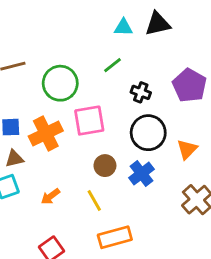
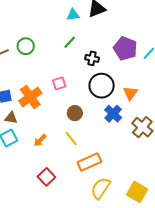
green circle: (60, 83) -> (26, 46), moved, size x0.7
pink square: (89, 121) -> (59, 83), size x0.6
brown triangle: (14, 159) -> (11, 118), turned 32
blue cross: (141, 173) -> (113, 114), moved

